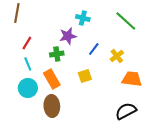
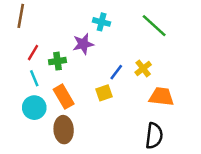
blue line: (94, 49) -> (116, 72), moved
green cross: (57, 54) -> (57, 61), moved
black semicircle: (126, 111) -> (154, 136), turned 125

